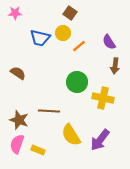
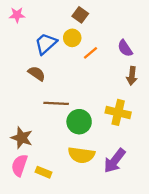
blue trapezoid: (40, 38) -> (46, 44), turned 125
brown semicircle: (18, 73) -> (37, 73), moved
green circle: (77, 82) -> (79, 122), moved
brown line: (49, 111) -> (56, 103), moved
yellow semicircle: (71, 135) -> (81, 155), turned -50

